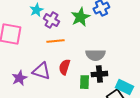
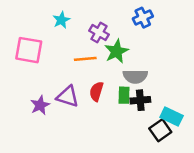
green star: (80, 17) -> (116, 51), moved
purple cross: (51, 20) -> (99, 33), moved
green rectangle: (84, 82) -> (124, 95), moved

